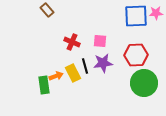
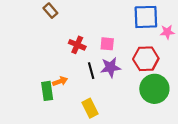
pink star: (156, 13) -> (167, 32), moved
yellow rectangle: (73, 73) -> (90, 108), moved

